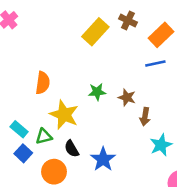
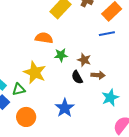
orange semicircle: (43, 83) -> (44, 38), moved, turned -90
brown arrow: (145, 117) -> (98, 75), turned -96
black semicircle: (72, 149) -> (77, 77), moved

